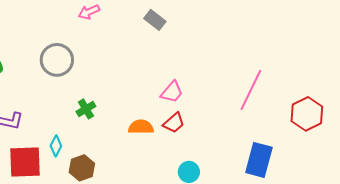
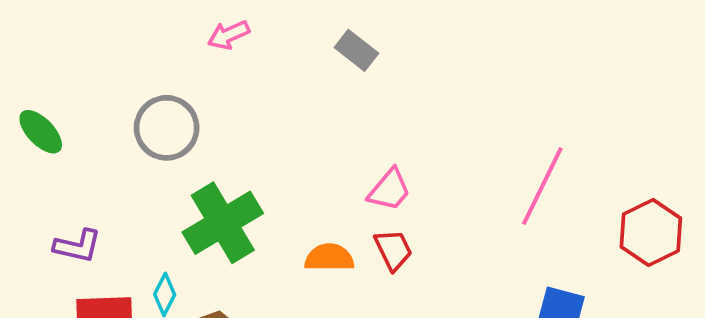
green cross: (86, 109) -> (223, 223), size x2.0
red trapezoid: (174, 123) -> (393, 250), turned -75

